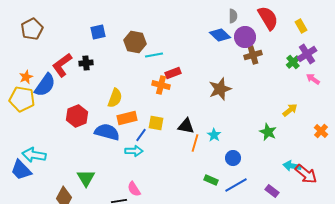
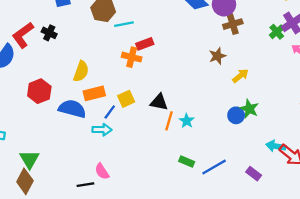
black cross: (86, 63) -> (49, 33), turned 32
brown star: (220, 89) -> (217, 56), moved, size x0.7
yellow arrow: (290, 110) -> (240, 76), moved
yellow square: (156, 123) -> (126, 99), turned -35
cyan star: (214, 135) -> (187, 121), moved
blue circle: (233, 158) -> (236, 115), moved
green triangle: (86, 178) -> (29, 159), moved

